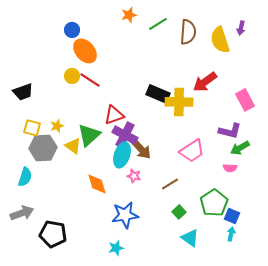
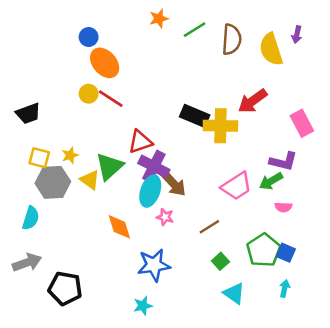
green arrow: (240, 148) -> (271, 181), moved
blue square: (232, 216) -> (286, 253), moved

